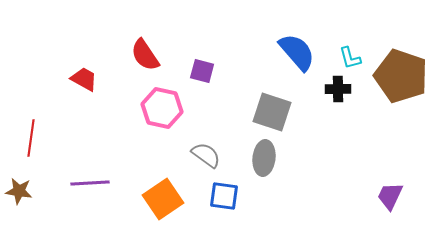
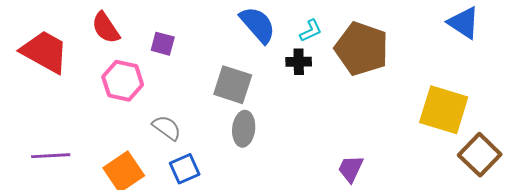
cyan L-shape: (350, 58) -> (311, 31), turned -100
red trapezoid: (84, 79) -> (45, 52), size x1.8
gray ellipse: (264, 158) -> (244, 129), moved
blue square: (224, 196) -> (185, 169), turned -32

